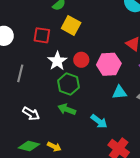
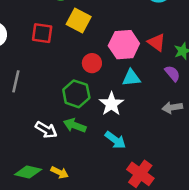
white star: (57, 61) -> (111, 104), moved
pink hexagon: (109, 64) -> (124, 45), moved
cyan triangle: (119, 92) -> (131, 78), moved
white arrow: (31, 114) -> (46, 130), moved

